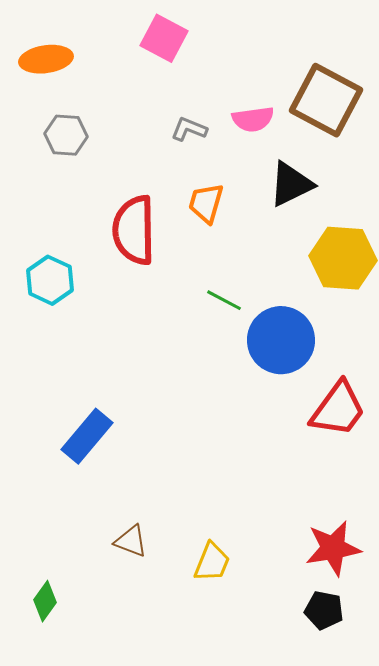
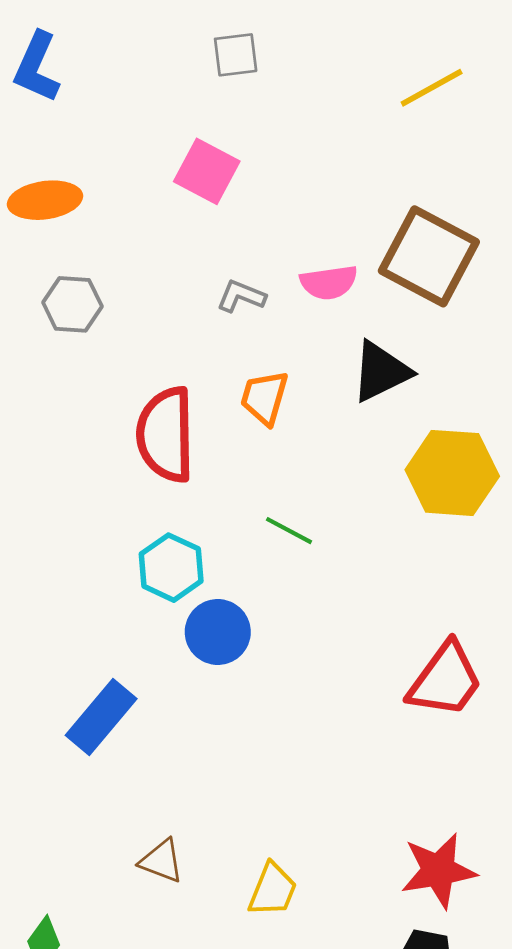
cyan hexagon: (50, 280) -> (171, 568), moved
blue circle: (281, 340) -> (218, 632), moved, size x0.7

